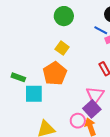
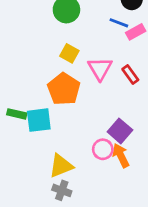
green rectangle: (18, 77) -> (17, 114), moved
pink triangle: (95, 95) -> (100, 69), moved

